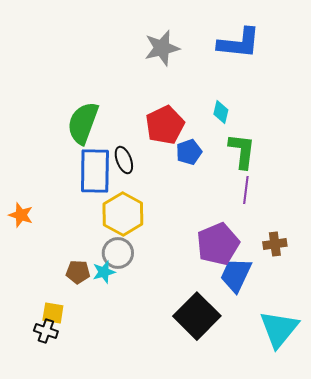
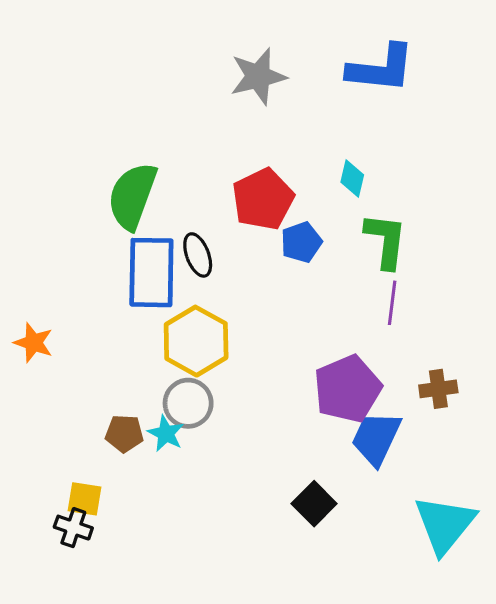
cyan star: (104, 272) -> (166, 434), turned -30
black square: (197, 316) -> (314, 504), size x0.6

